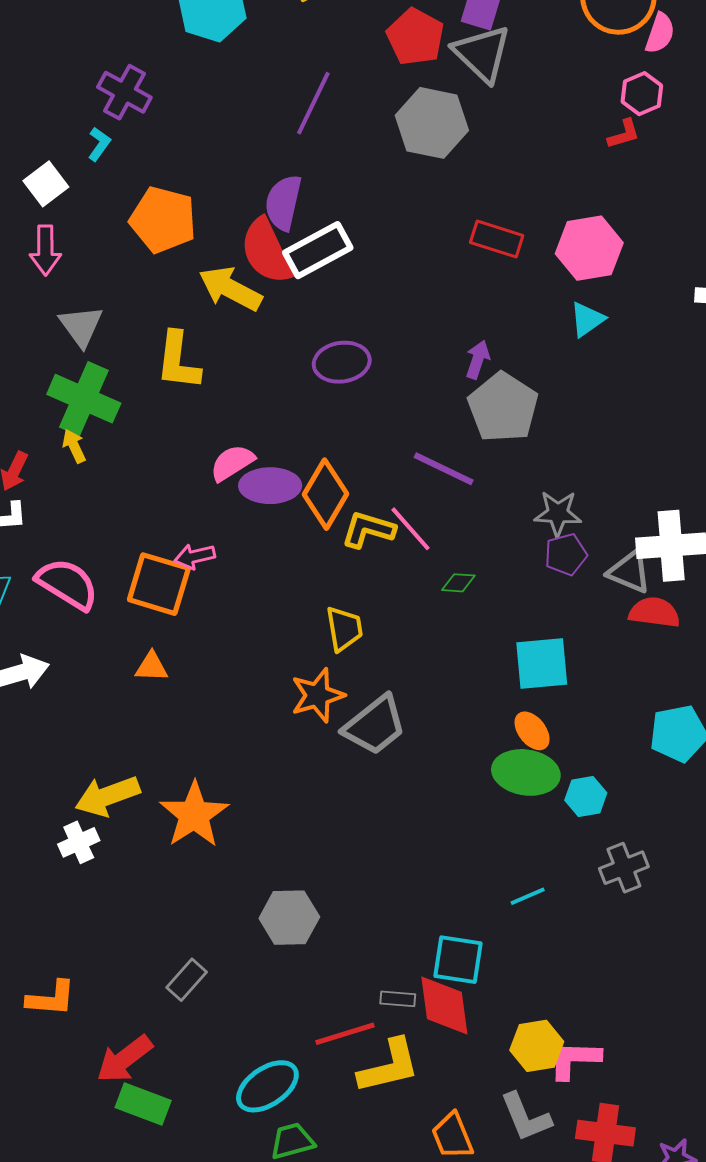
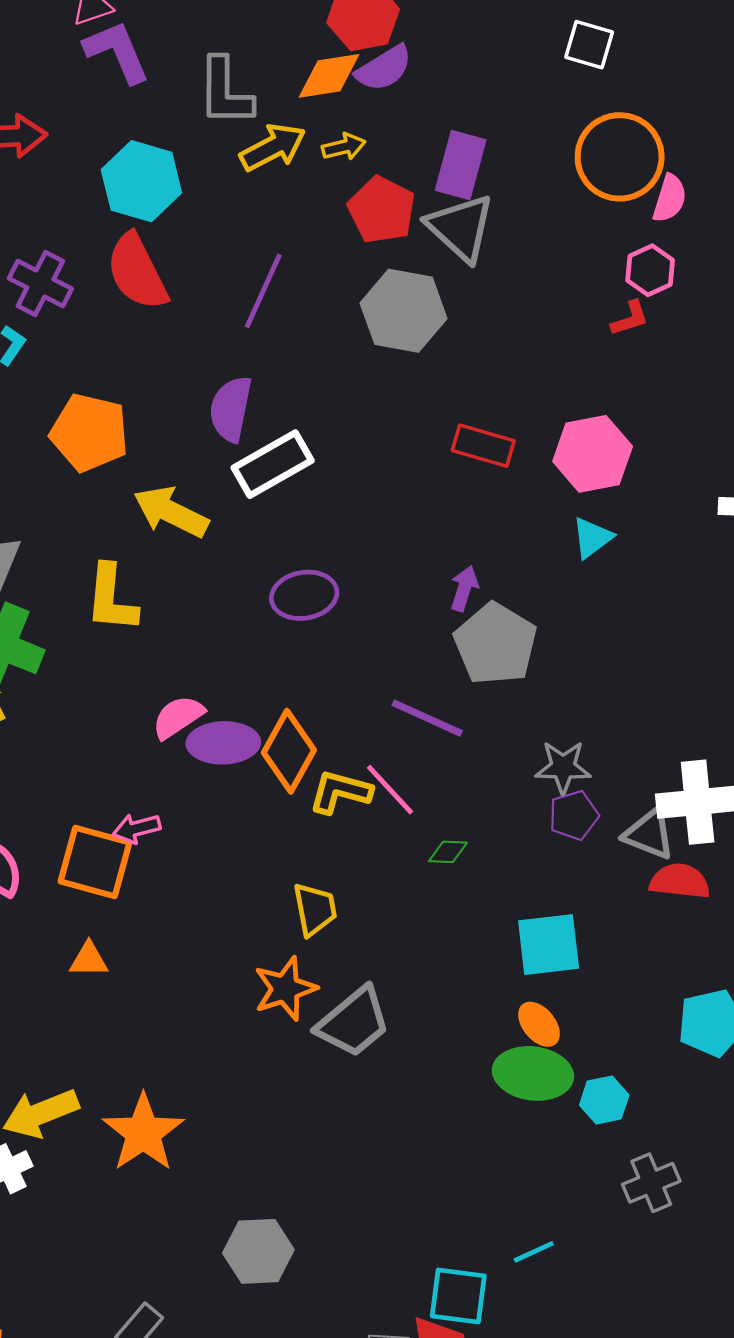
red semicircle: (266, 251) -> (137, 272), moved
cyan line: (528, 896) -> (534, 1252), moved

